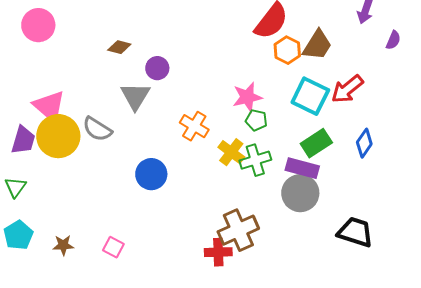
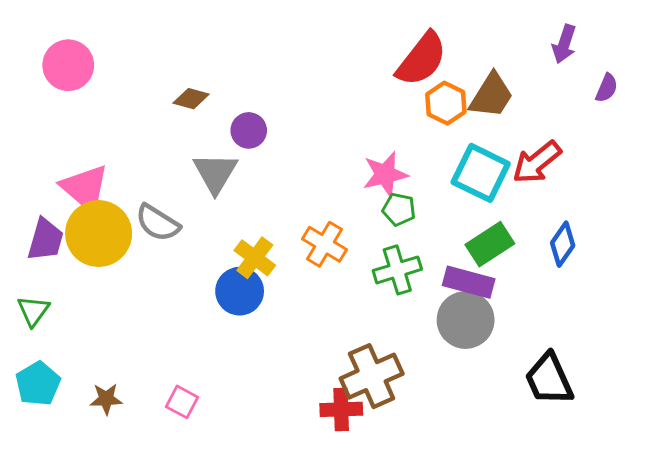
orange cross: (194, 126) -> (325, 244), moved
yellow cross: (231, 152) -> (255, 258), moved
black trapezoid: (355, 232) -> (549, 379), turned -132

